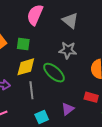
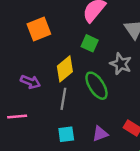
green square: (23, 44) -> (90, 43), moved
yellow diamond: (26, 67) -> (65, 69), turned -40

